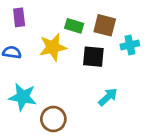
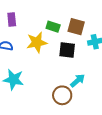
brown circle: (53, 119) -> (62, 95), moved

